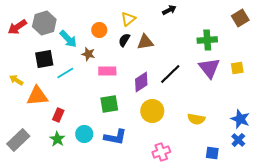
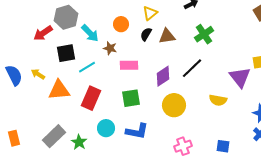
red arrow: (17, 27) -> (43, 33), moved
green cross: (207, 40) -> (204, 34), moved, turned -30
purple triangle: (209, 68) -> (240, 77), moved
red rectangle: (58, 115) -> (91, 98), moved, size x1.6
yellow semicircle: (196, 119) -> (218, 100), moved
green star: (57, 139) -> (79, 142), moved
gray rectangle: (18, 140) -> (54, 136), moved
blue square: (212, 153) -> (223, 146), moved

